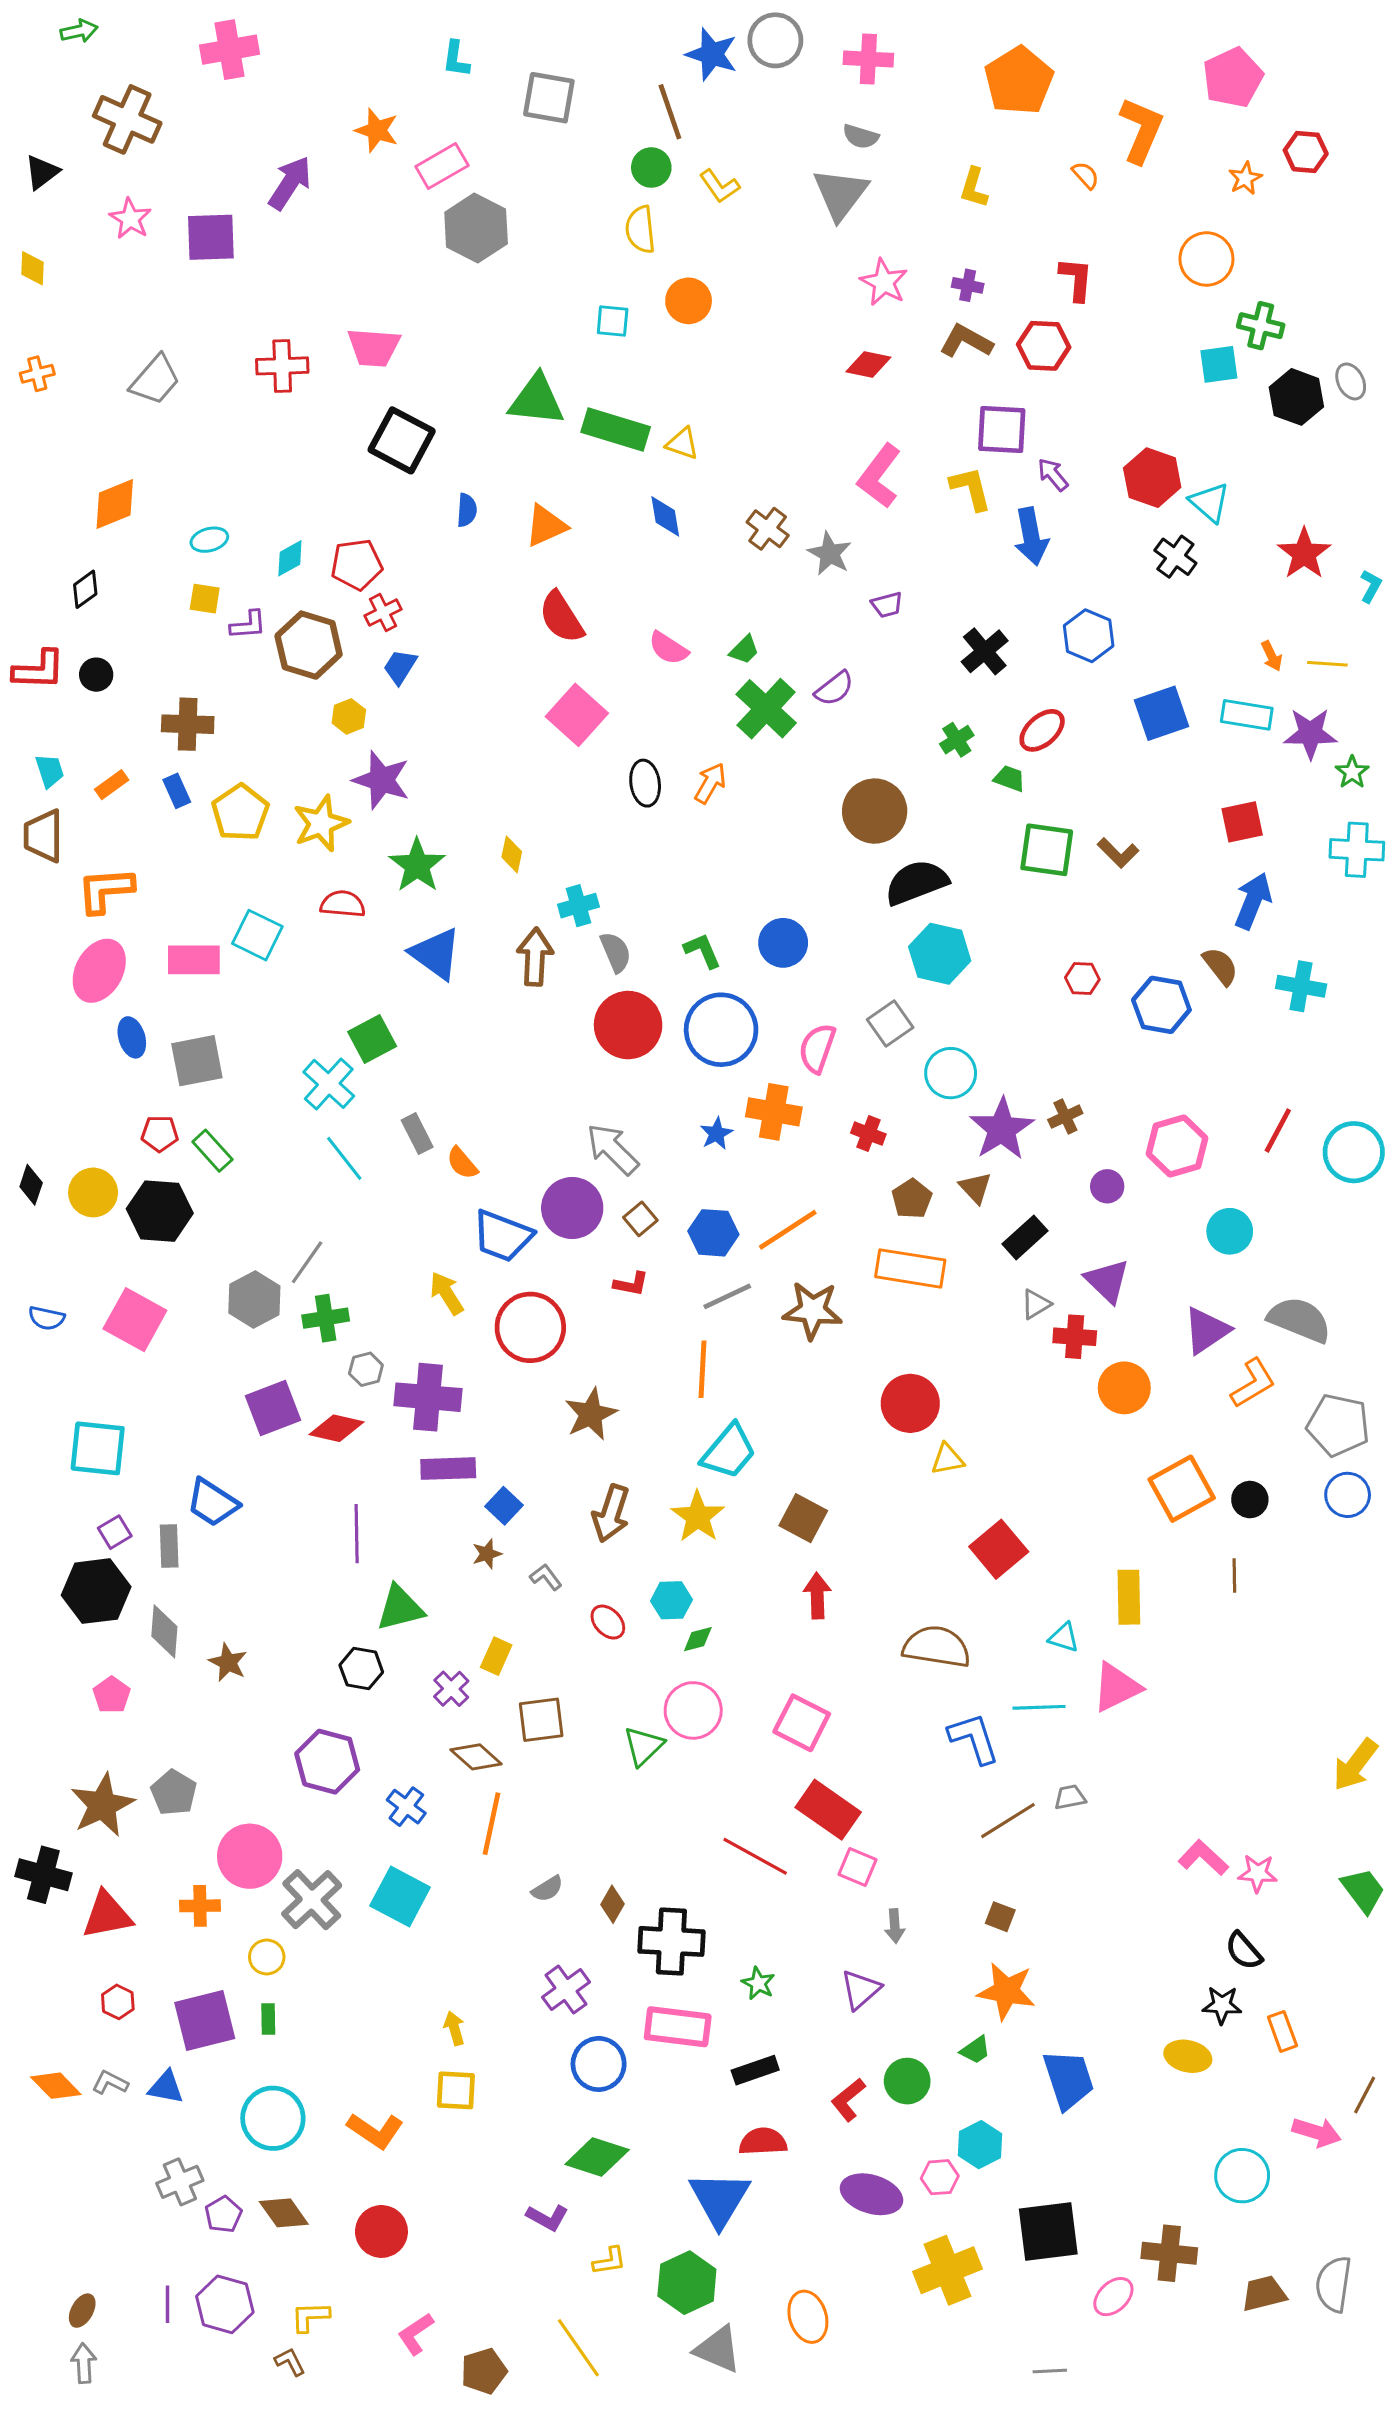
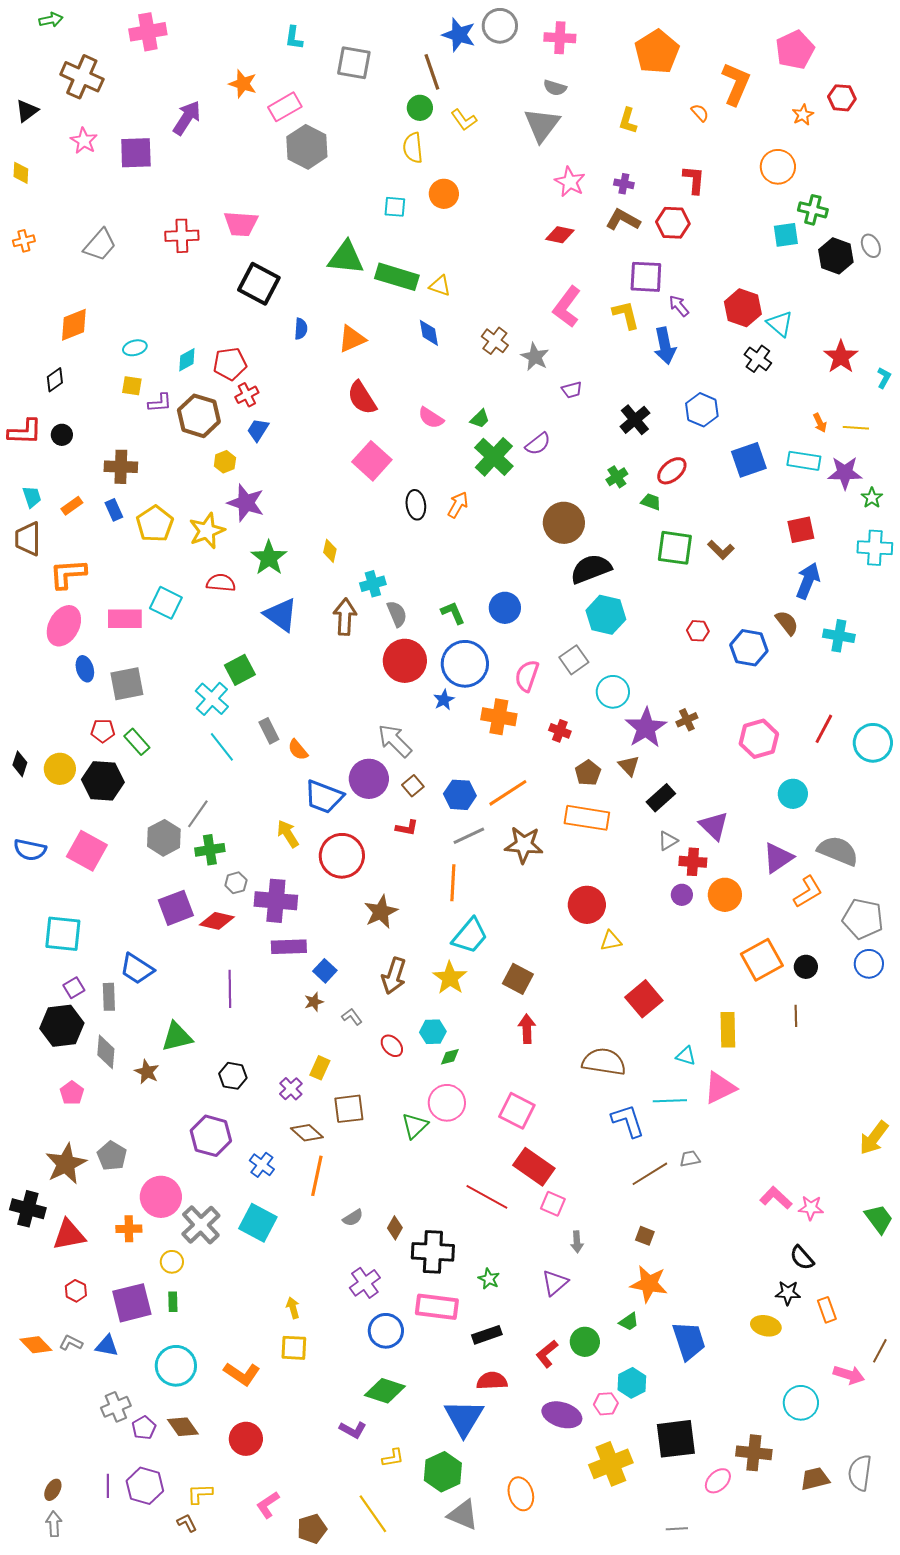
blue star: (716, 1134) -> (444, 700), moved
purple circle: (1107, 1186) -> (682, 895), moved
blue semicircle: (47, 1318) -> (30, 850), size x1.4
green triangle: (400, 1608) -> (177, 1037), moved

